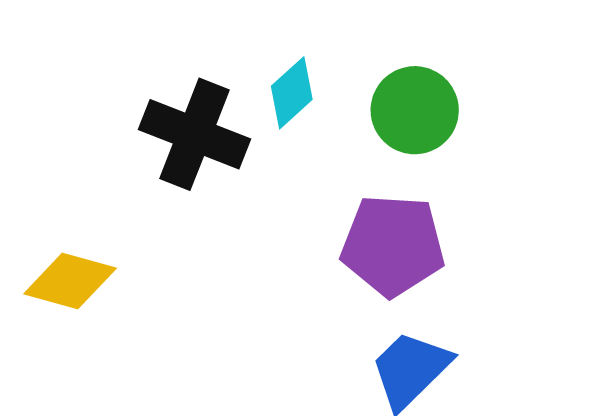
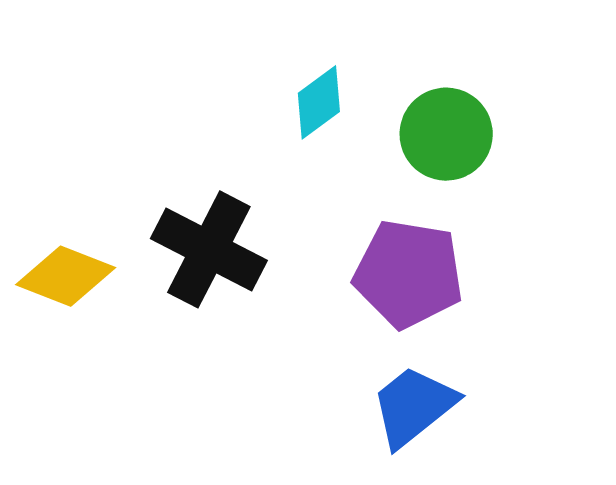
black cross: (195, 134) -> (209, 249), moved

